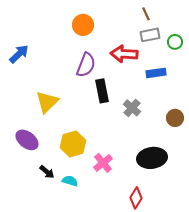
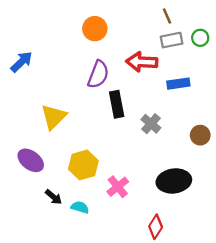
green circle: (175, 42) -> (200, 38), moved

